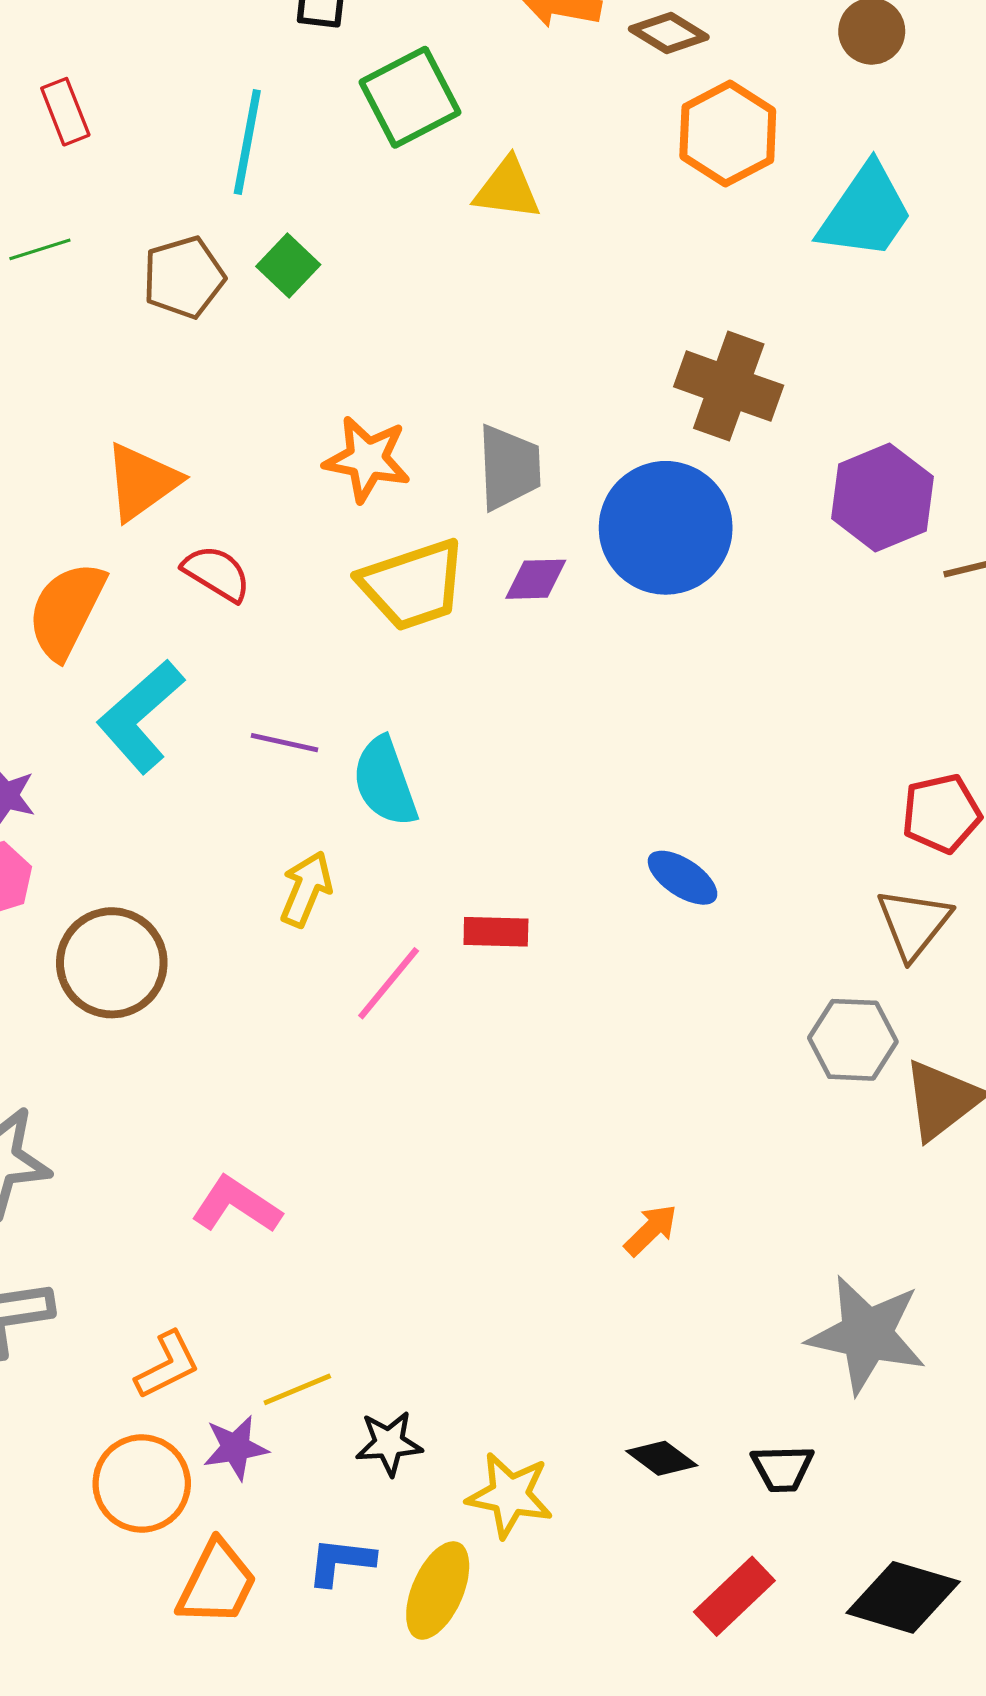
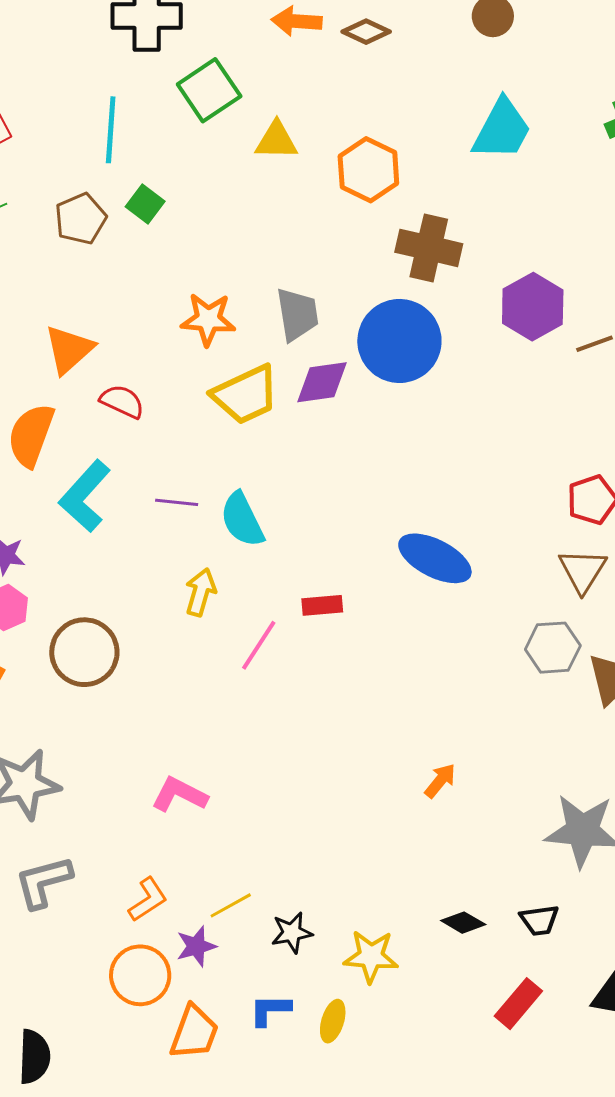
orange hexagon: (728, 133) -> (368, 170), moved
purple diamond: (536, 579) -> (322, 382), size x1.4
blue ellipse: (683, 878) -> (435, 558), size x1.6
yellow ellipse: (438, 1590) -> (333, 1021), size x0.7

